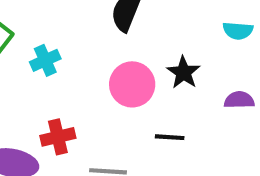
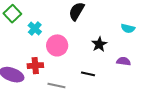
cyan cross: (45, 60) -> (35, 29), turned -32
pink circle: (132, 84) -> (57, 45), moved

